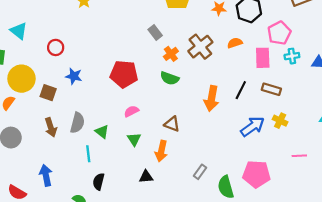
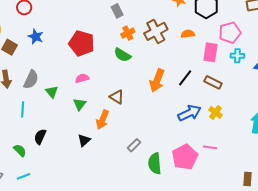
cyan line: (88, 154) -> (23, 109), moved
pink line: (299, 156) -> (210, 147), moved
pink pentagon: (256, 174) -> (185, 157), turned 30
black triangle: (146, 177) -> (84, 140), turned -48

